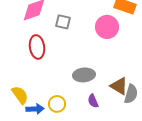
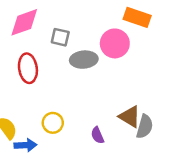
gray ellipse: (84, 75) -> (84, 60), moved
yellow circle: (57, 104) -> (53, 123), moved

